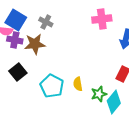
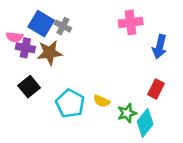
blue square: (16, 20) -> (41, 24), moved
yellow semicircle: (78, 84) -> (102, 101), turned -56

